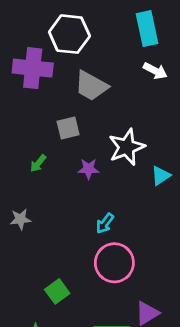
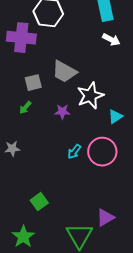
gray trapezoid: (91, 86) -> (64, 72), moved
gray square: (68, 128) -> (33, 83), moved
pink circle: (114, 263) -> (102, 152), moved

